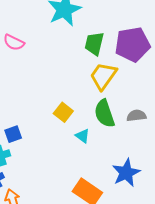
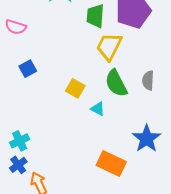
gray semicircle: (136, 116) -> (148, 80), turned -72
blue square: (13, 134) -> (28, 69), moved

